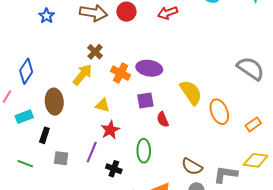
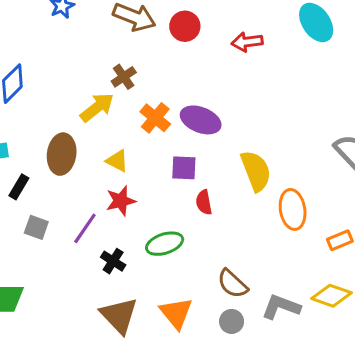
brown ellipse: (54, 102) -> (62, 154), moved
green ellipse: (144, 151) -> (165, 244), turned 60

